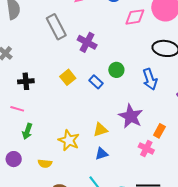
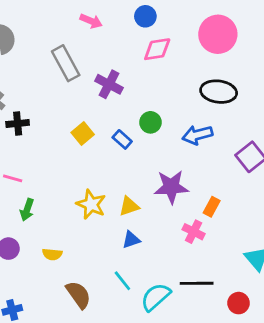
pink diamond: (135, 17) -> (157, 49), moved
blue arrow: (150, 79) -> (197, 135), turned 95
black cross: (26, 81) -> (18, 123), moved
purple star: (131, 116) -> (171, 187), turned -30
yellow star: (69, 140) -> (91, 204), moved

